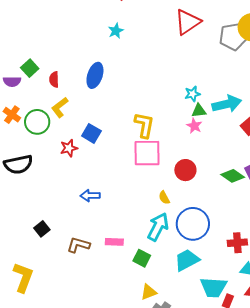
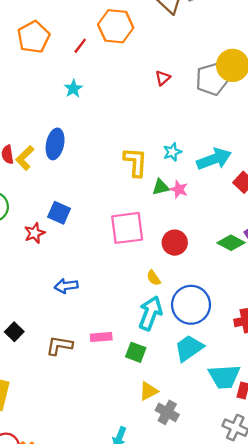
red triangle: (188, 22) -> (163, 78), moved, size x0.5
yellow L-shape: (60, 107) -> (25, 158), moved
green triangle: (199, 111) -> (161, 187), moved
yellow L-shape: (144, 125) -> (135, 162), moved

